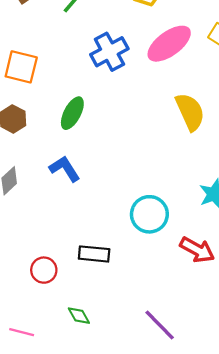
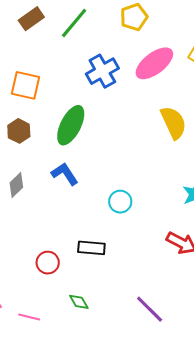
green ellipse: (72, 113) -> (71, 125), size x1.4
cyan circle: (149, 214) -> (120, 202), moved, size x0.7

